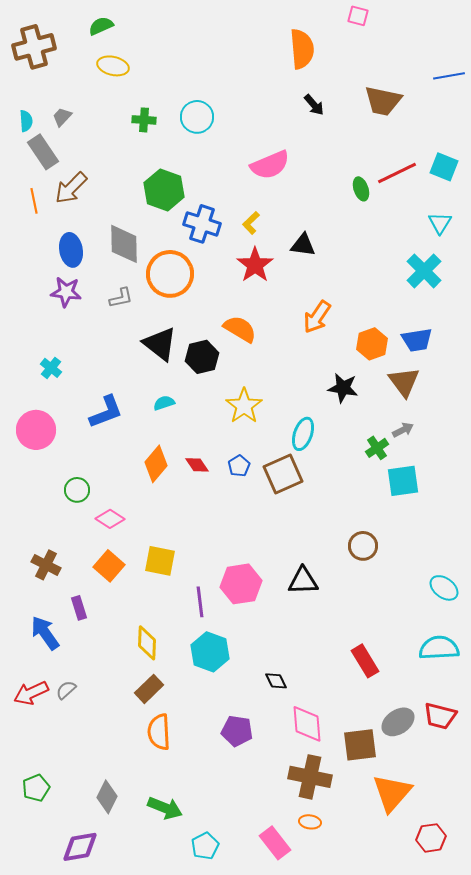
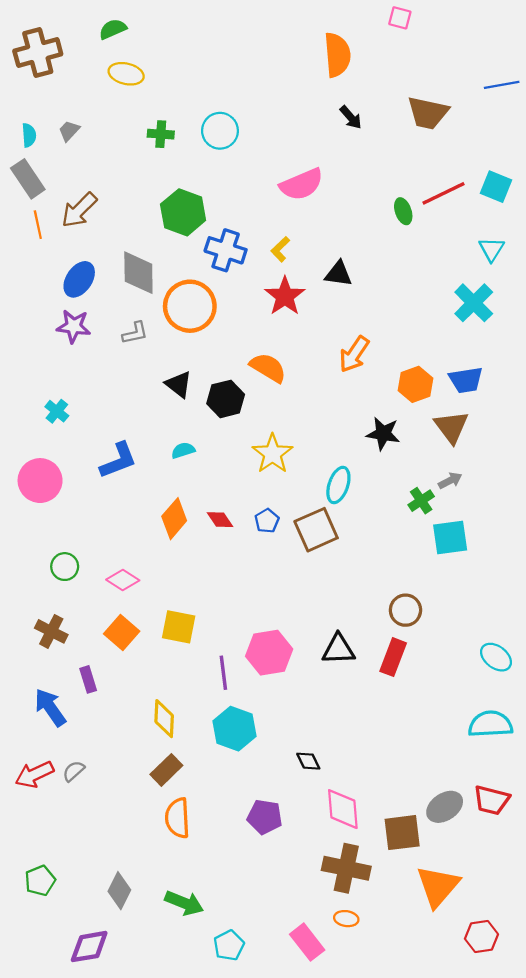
gray rectangle: (43, 152) -> (28, 179), moved
blue ellipse: (71, 250) -> (79, 279), turned 44
black triangle: (160, 344) -> (179, 384), size x0.7
green circle: (77, 490) -> (65, 567), moved
red rectangle: (365, 661) -> (393, 657), moved, turned 52

